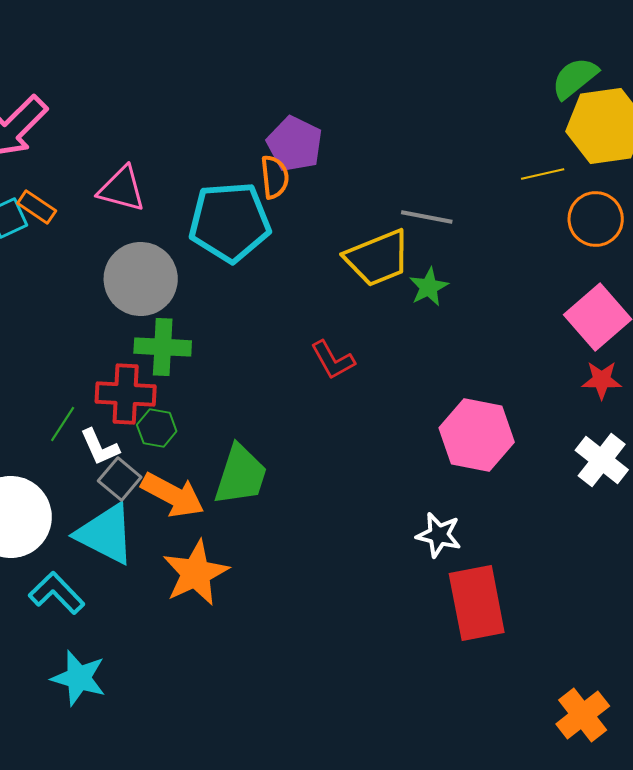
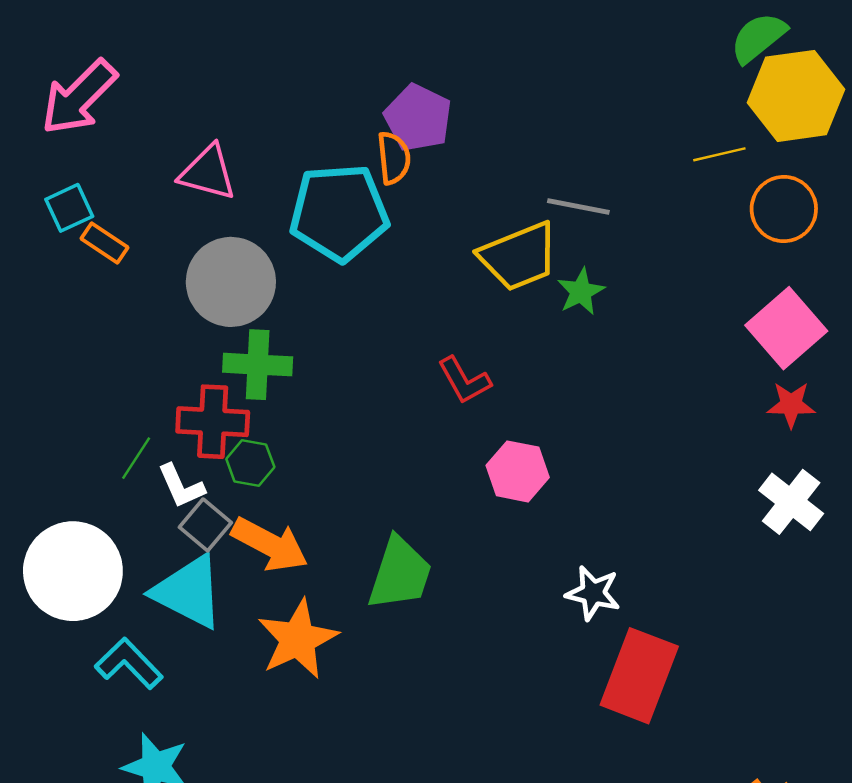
orange rectangle: (37, 207) -> (105, 243), moved
pink hexagon: (477, 435) -> (518, 471), moved, size x0.7
green trapezoid: (241, 475) -> (400, 574), moved
red rectangle: (477, 603) -> (639, 676), turned 32

